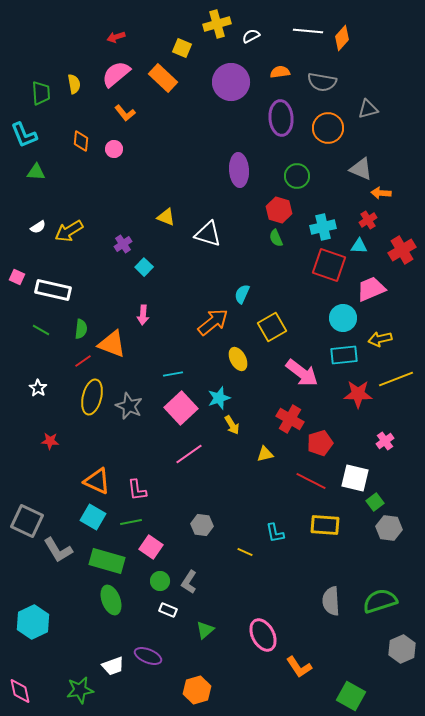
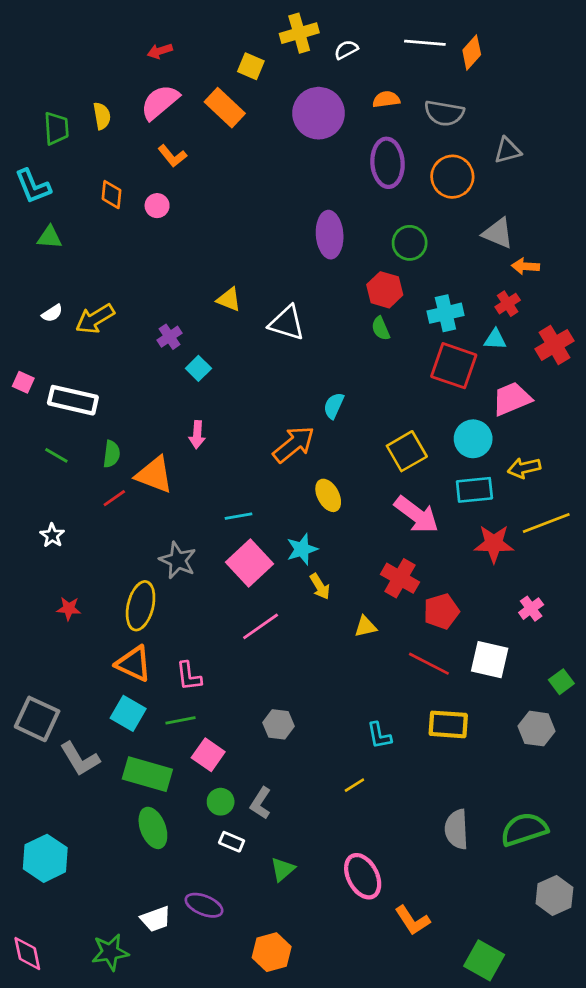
yellow square: (272, 327) -> (407, 451), moved
yellow ellipse: (92, 397) -> (141, 606), moved
green square: (375, 502) -> (561, 682), moved
yellow line: (245, 552) -> (354, 785), moved, turned -56

